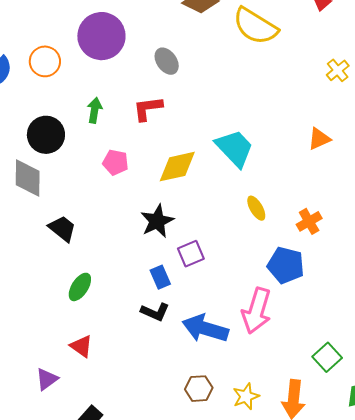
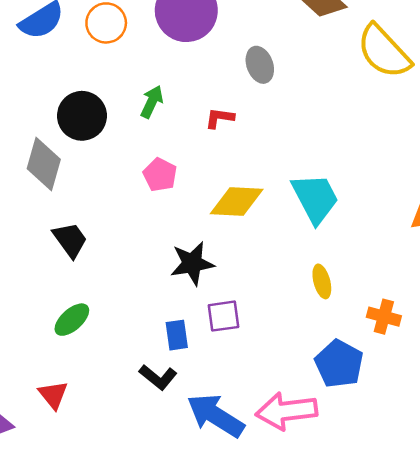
red L-shape: (148, 108) -> (219, 118), size x0.7
orange cross: (309, 221) -> (384, 317), turned 30
pink arrow: (257, 311) -> (287, 411), turned 51

